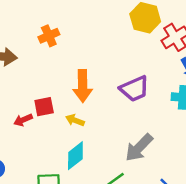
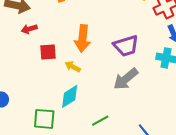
red arrow: (23, 120) -> (29, 29), moved
gray arrow: (139, 148) -> (126, 79), moved

